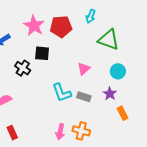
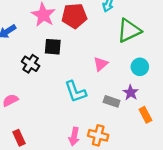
green triangle: (109, 40) -> (129, 31), turned -45
gray rectangle: (84, 97) -> (112, 101), moved

